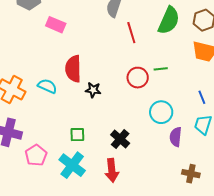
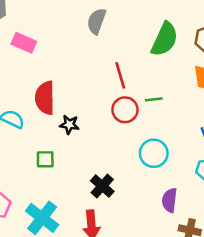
red line: (131, 33) -> (120, 75), moved
green square: (77, 135) -> (45, 159), moved
purple semicircle: (176, 137) -> (169, 200), moved

